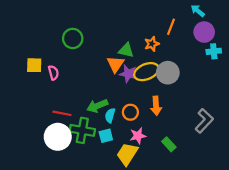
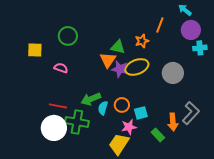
yellow square: (34, 65) -> (35, 50), moved
pink semicircle: (53, 73) -> (61, 68), moved, turned -56
gray circle: (168, 73) -> (173, 73), moved
orange arrow: (156, 106) -> (173, 122), moved
cyan square: (106, 136) -> (141, 113), moved

